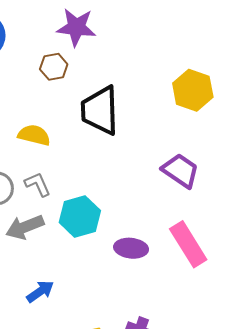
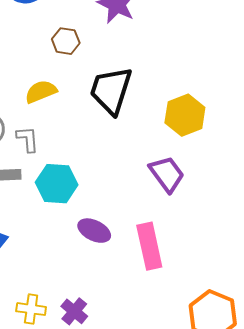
brown hexagon: (54, 67) -> (66, 41), moved
yellow hexagon: (193, 90) -> (185, 115), moved
yellow semicircle: (34, 135) -> (41, 92), turned -56

